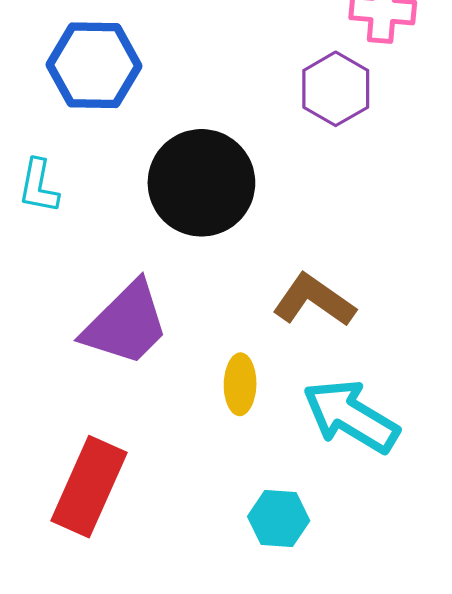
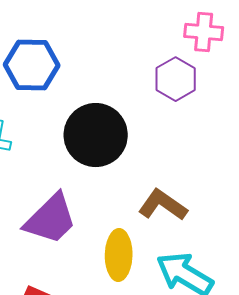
yellow ellipse: (240, 384) -> (119, 255), size x1.4

